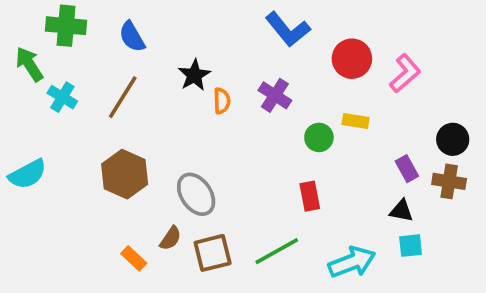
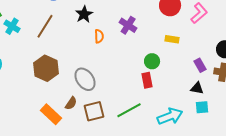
orange semicircle: (222, 101) -> (99, 36), moved
green circle: (319, 137) -> (152, 61), moved
orange rectangle: (134, 258) -> (51, 114), size x1.5

